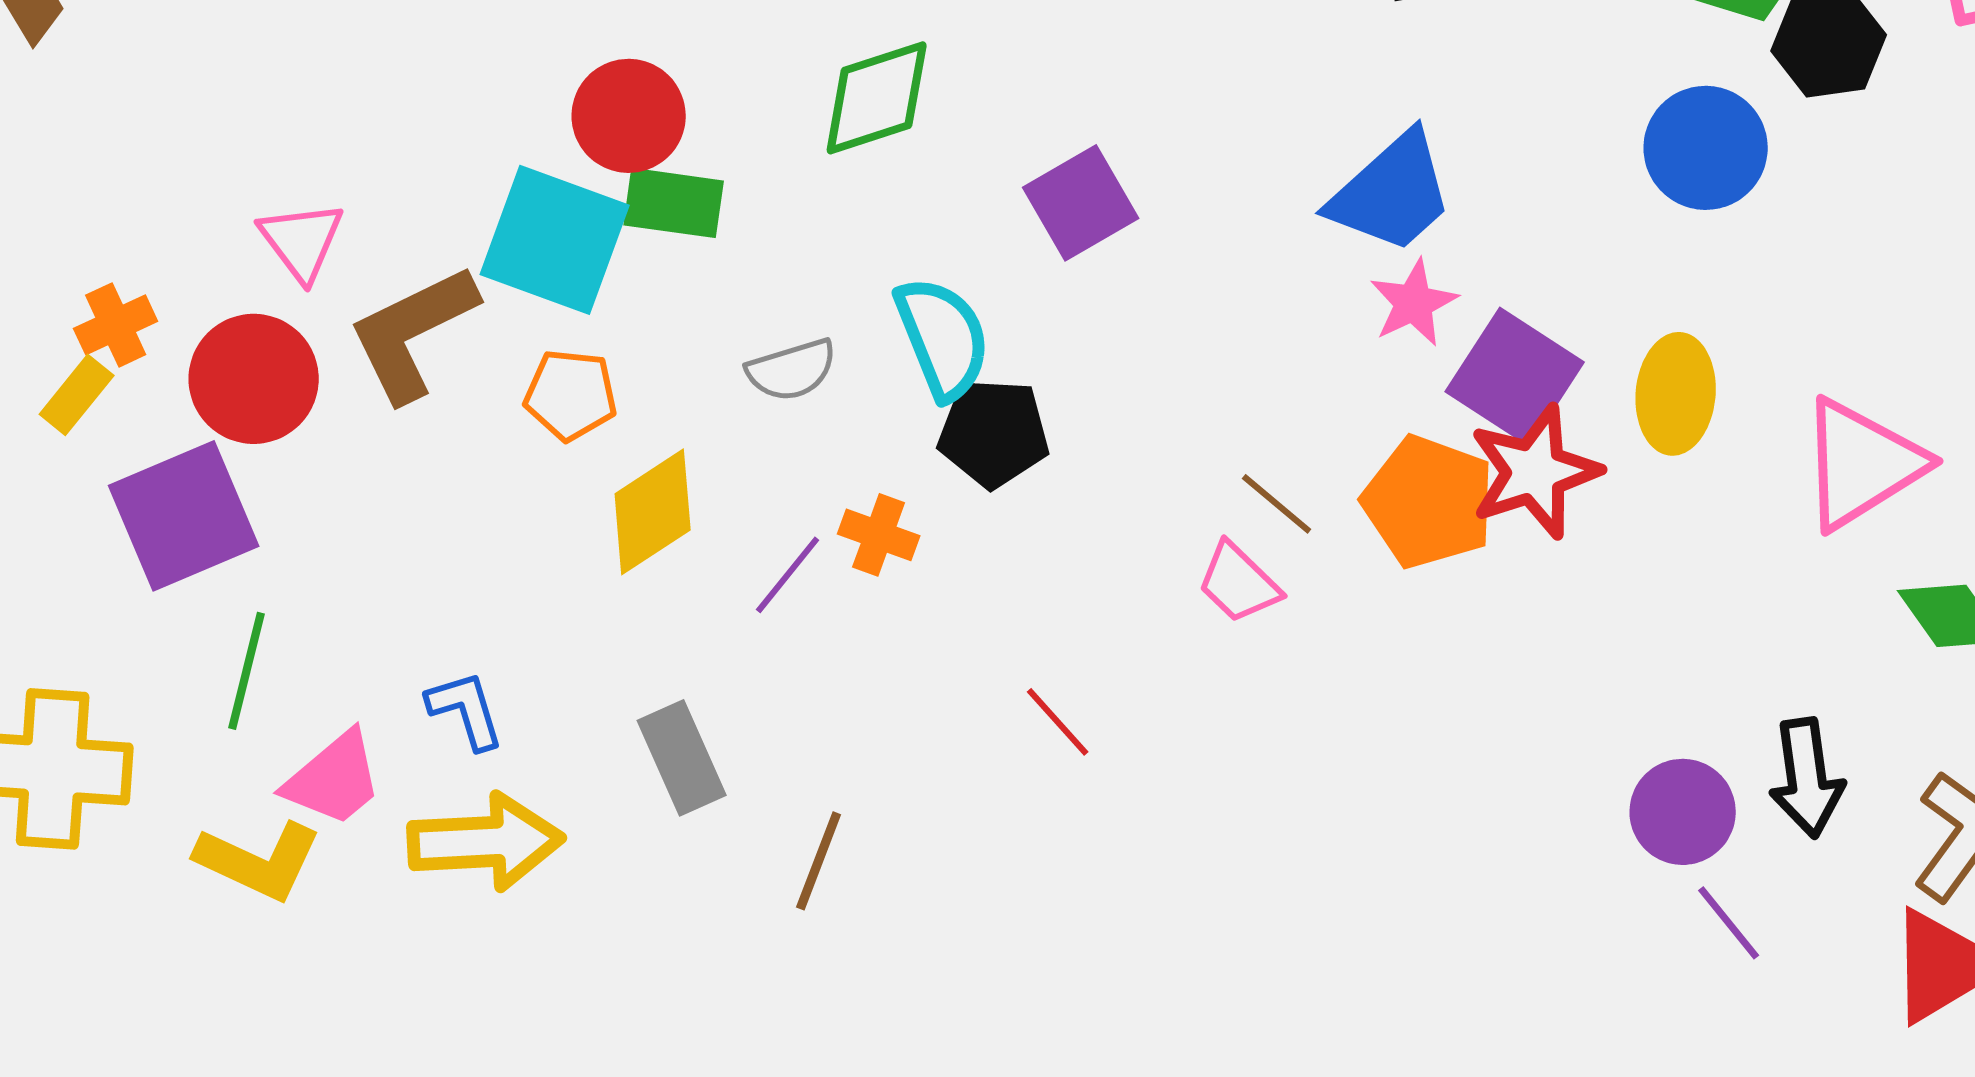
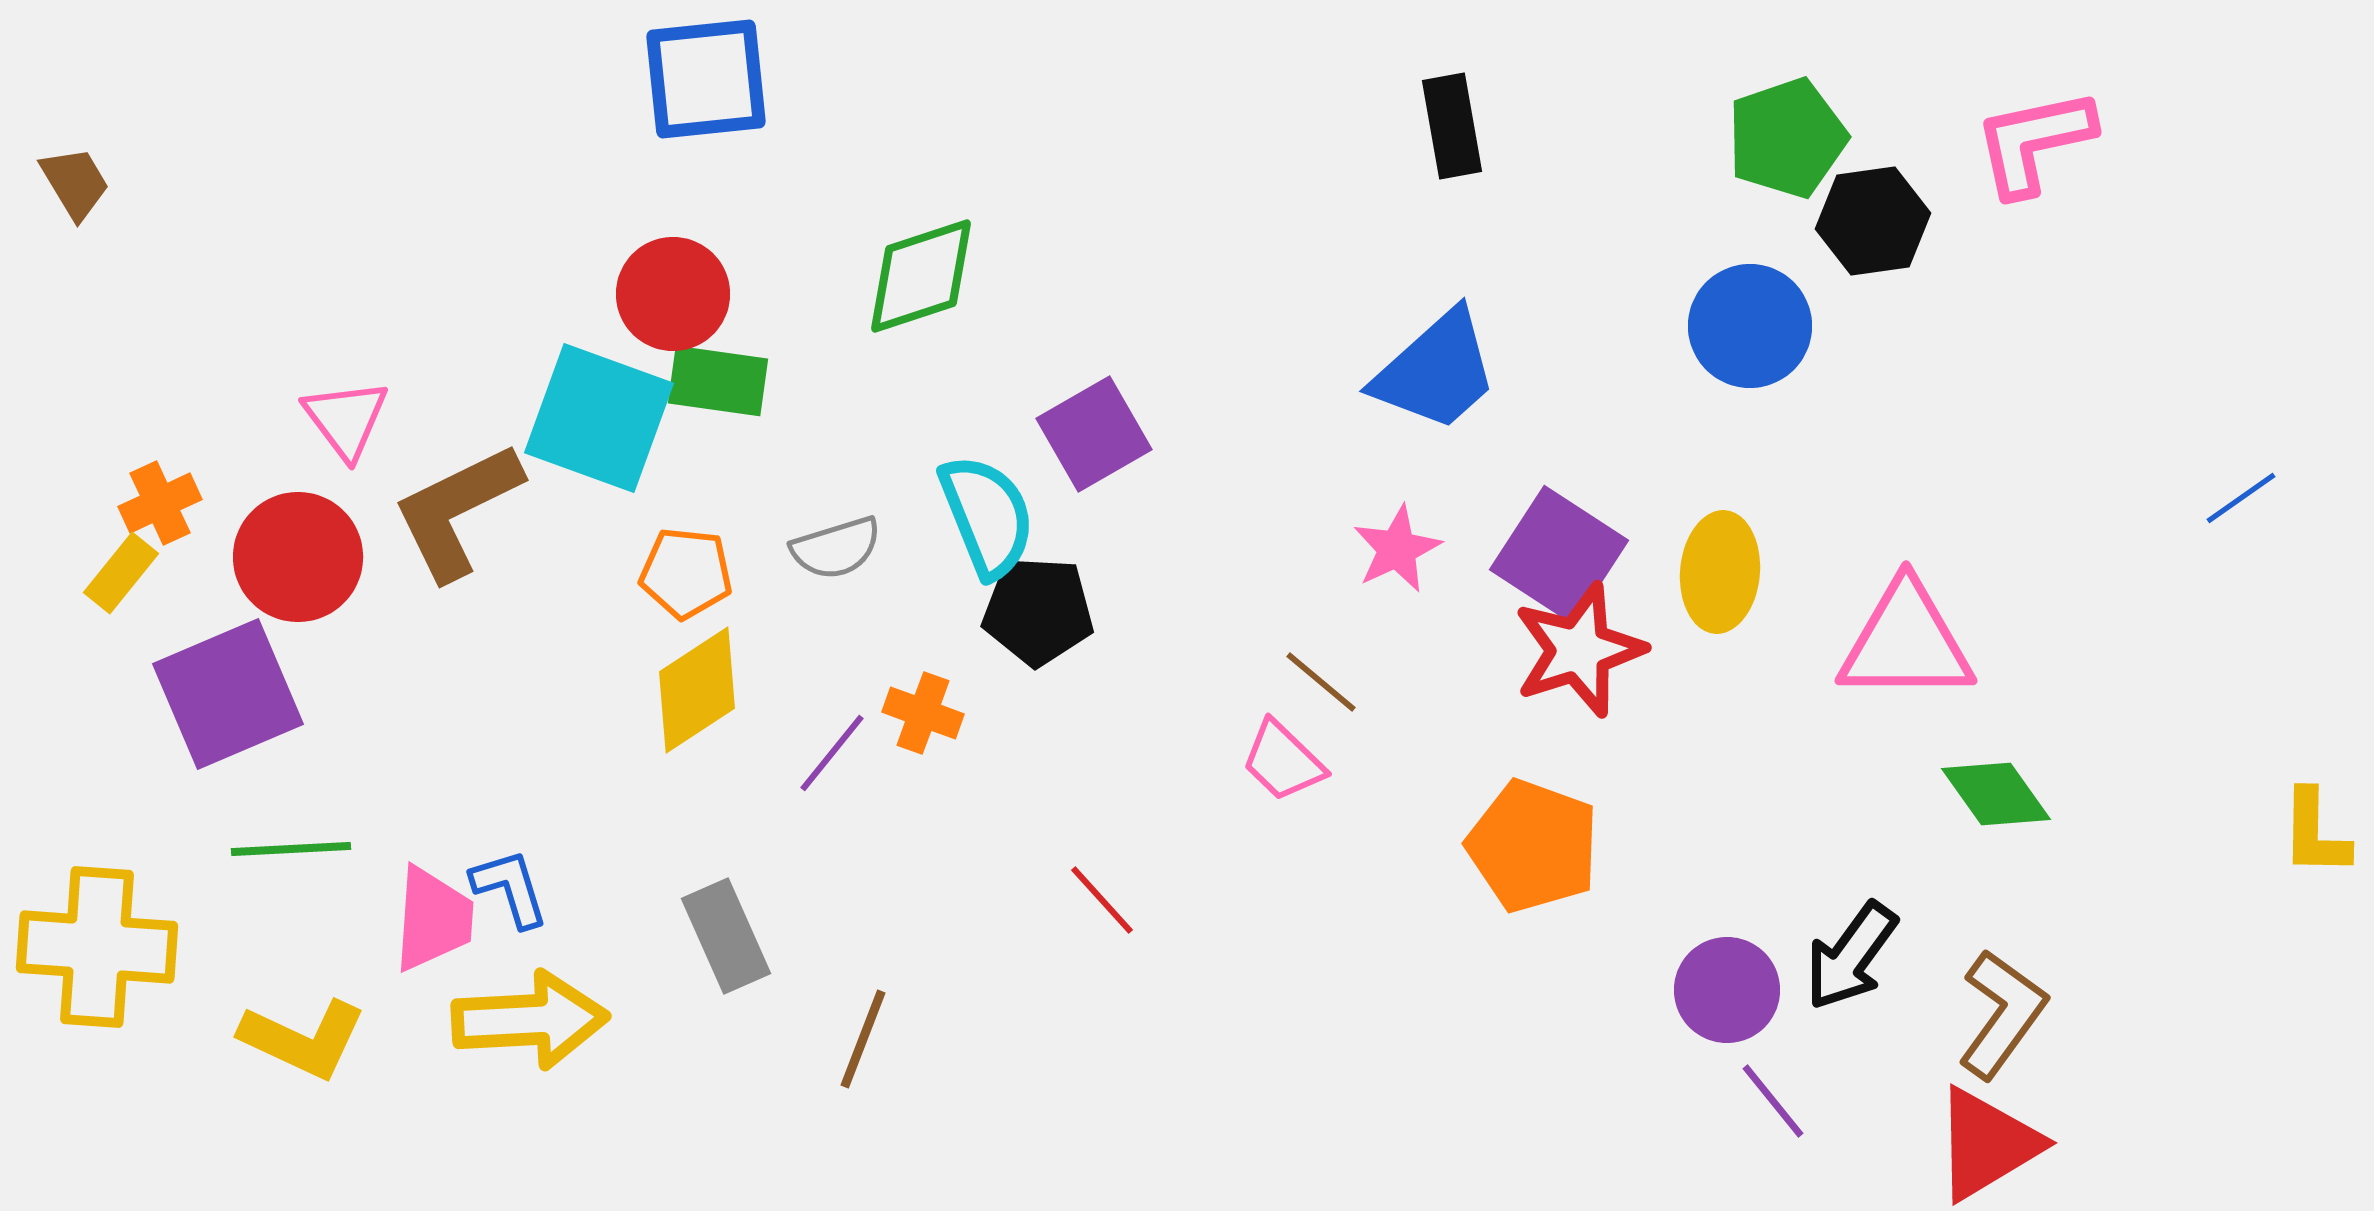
purple square: (1081, 203) -> (1094, 434), moved
pink star: (1414, 303) -> (1397, 549), moved
orange pentagon: (571, 395) -> (686, 573), moved
pink triangle: (1862, 464) -> (1906, 642), turned 32
orange pentagon: (1429, 502) -> (1533, 846), moved
green line: (247, 671) -> (291, 849), turned 73
black arrow: (1807, 778) -> (1851, 956), turned 44
pink trapezoid: (334, 779) -> (433, 919), moved, turned -46

